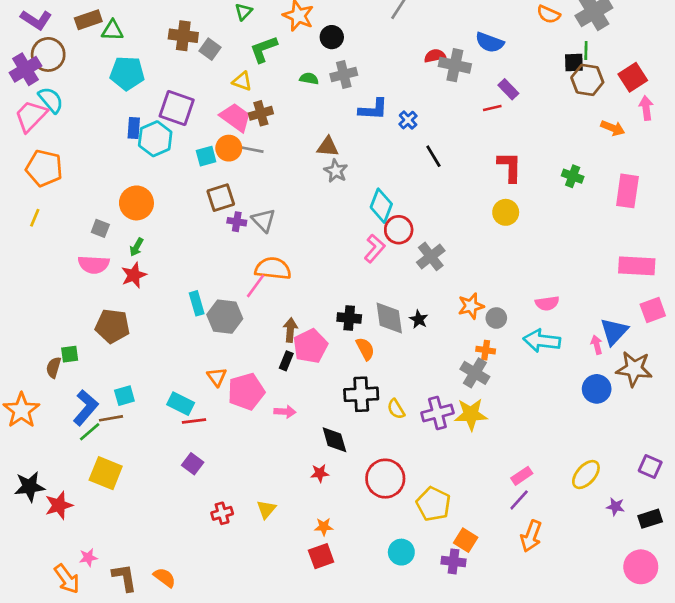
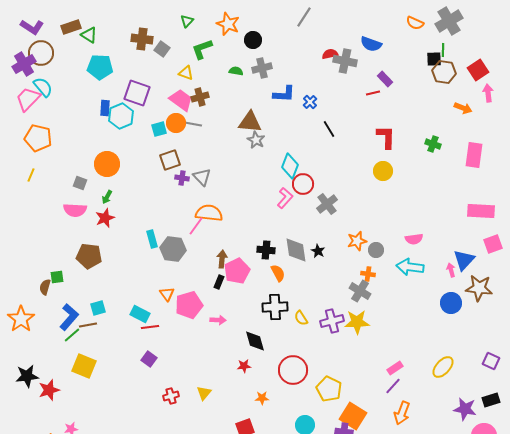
green triangle: (112, 30) -> (89, 35), turned 30
brown triangle: (328, 147) -> (250, 122), size x1.4
purple star: (615, 507) -> (465, 409), moved, size x1.6
orange star: (324, 527) -> (262, 398), moved
orange square: (466, 540) -> (353, 416), size x1.5

